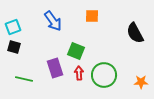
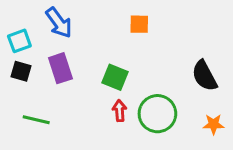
blue arrow: (53, 21) -> (59, 23), moved
black semicircle: (135, 33) -> (204, 76), moved
purple rectangle: (55, 68) -> (60, 68), moved

